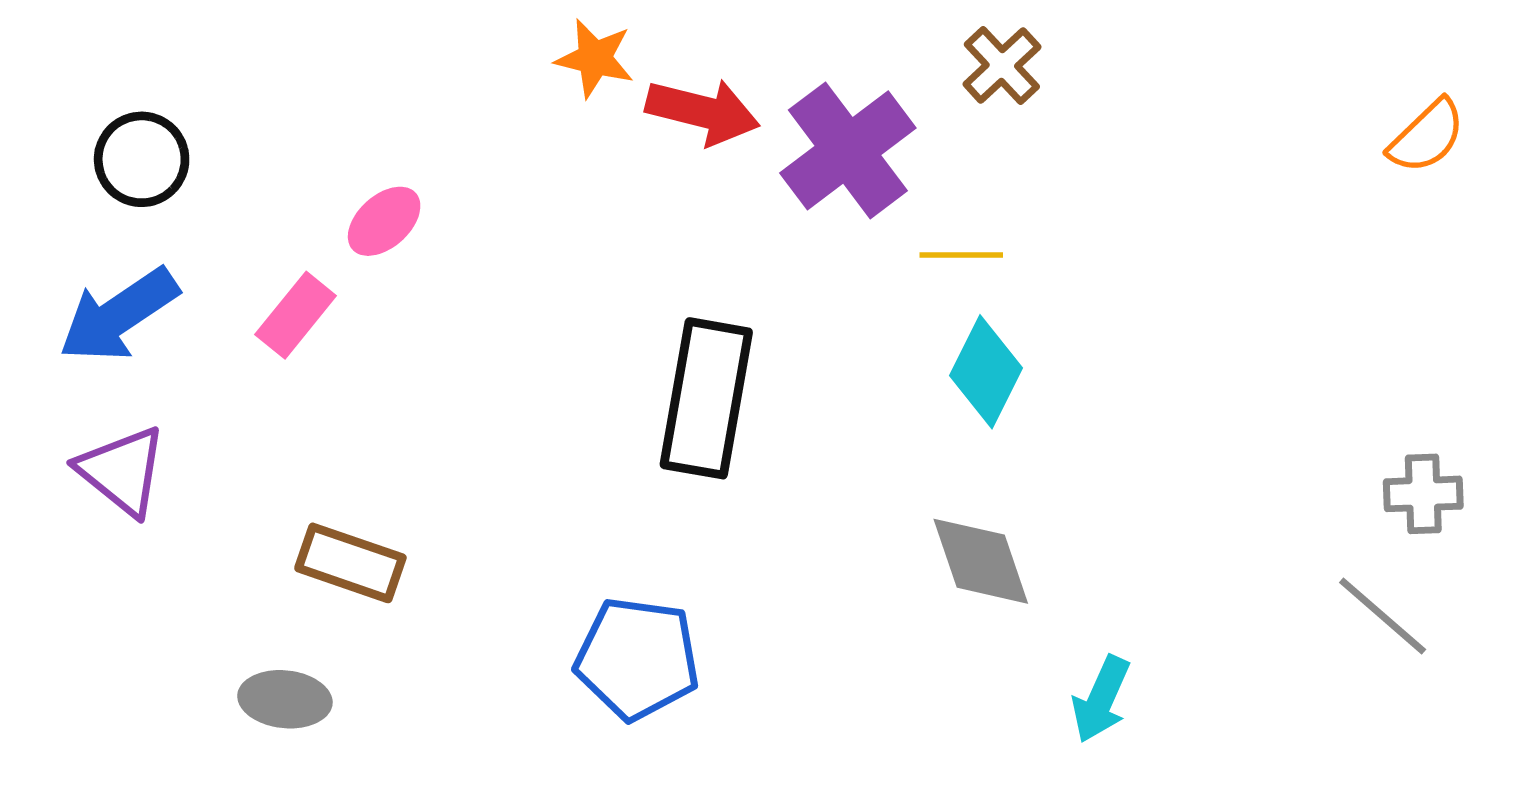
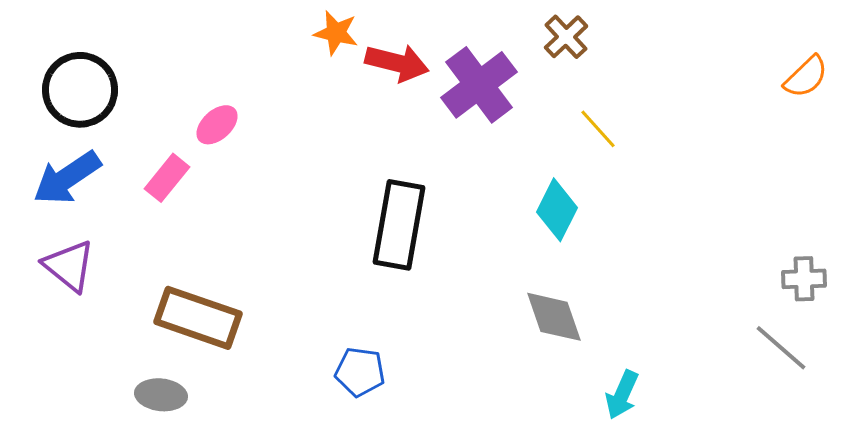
black circle: (142, 159) -> (80, 90), size x1.4
yellow line: (961, 255) -> (598, 129), moved, turned 48
brown rectangle: (350, 563) -> (198, 318), size x1.4
blue pentagon: (637, 659) -> (360, 372), size x0.7

